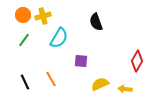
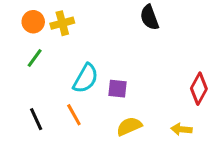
black semicircle: (96, 22) -> (149, 17), moved
cyan semicircle: (59, 38) -> (86, 78), moved
yellow semicircle: (100, 84) -> (129, 126), moved

